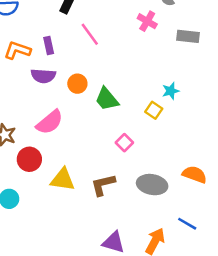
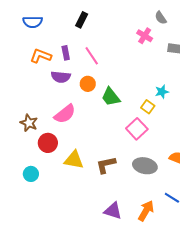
pink line: (90, 34) -> (92, 56), moved
pink square: (124, 143) -> (137, 129), moved, size x1.5

